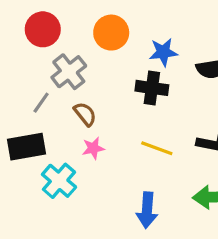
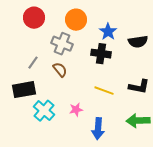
blue star: (163, 52) -> (108, 32), turned -30
gray cross: (69, 72) -> (62, 44), moved, turned -30
pink star: (93, 148) -> (76, 110), moved

